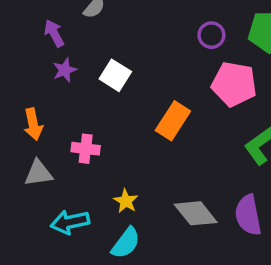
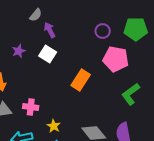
purple arrow: (54, 33) -> (50, 30), moved
pink cross: (86, 149) -> (31, 107), moved

